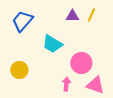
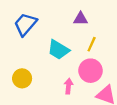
yellow line: (91, 15) -> (92, 44), moved
pink arrow: (66, 84) -> (68, 86), moved

